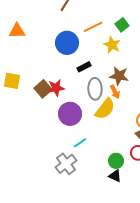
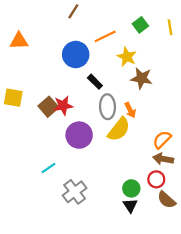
green square: (122, 25) -> (140, 25), moved
black rectangle: (84, 67) -> (95, 82), turned 72
brown star: (119, 76) -> (142, 78), moved
cyan line: (80, 143) -> (48, 168), moved
black triangle: (115, 176) -> (130, 205), turned 32

